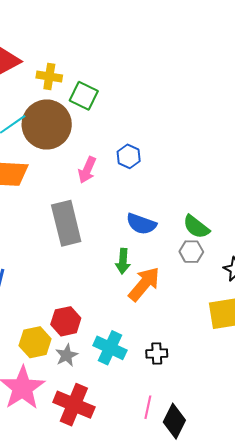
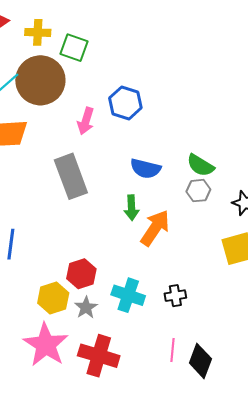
blue hexagon: (129, 156) -> (125, 103), size x1.4

